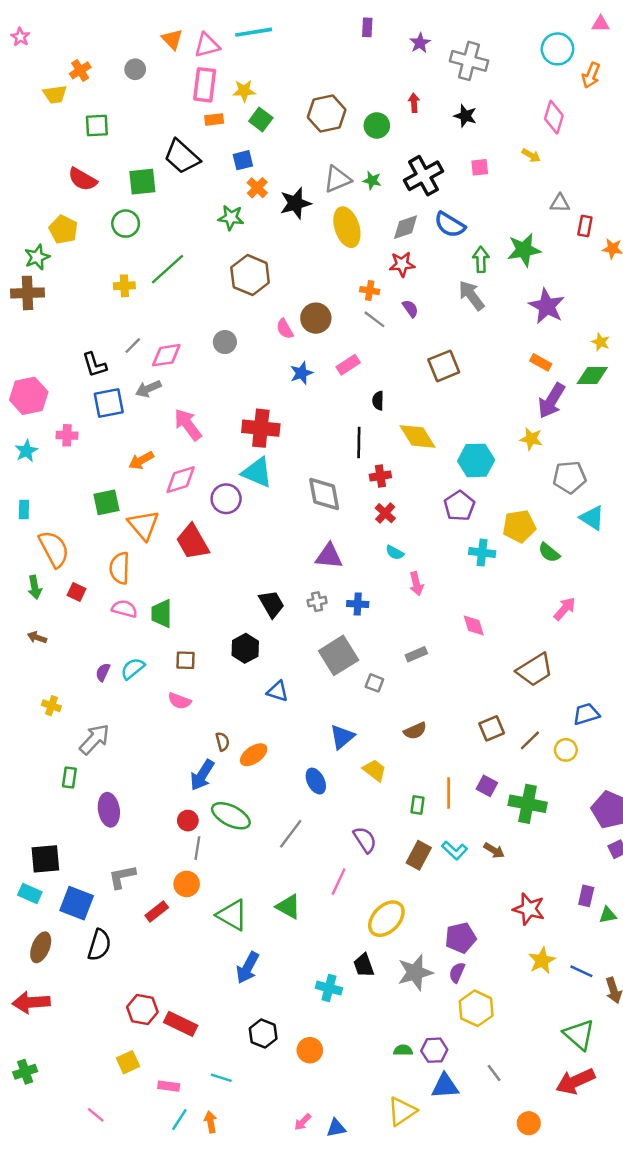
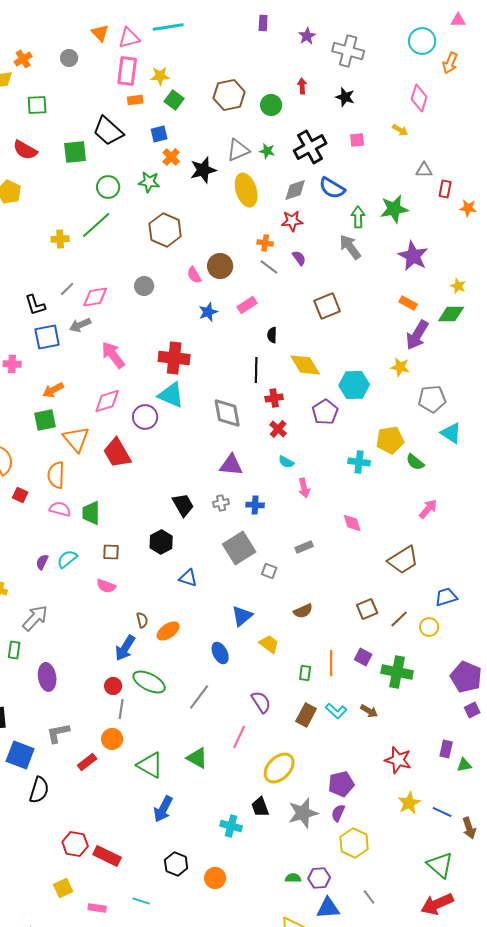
green circle: (126, 224) -> (108, 187), moved
orange arrow: (141, 460) -> (53, 390), moved
purple pentagon: (459, 506) -> (325, 412), moved

